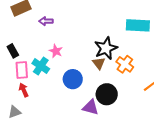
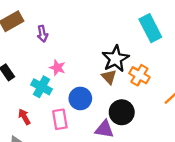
purple arrow: (46, 21) -> (42, 34), turned -96
cyan rectangle: (138, 25) -> (150, 28), turned 65
pink rectangle: (22, 70) -> (60, 119), moved

